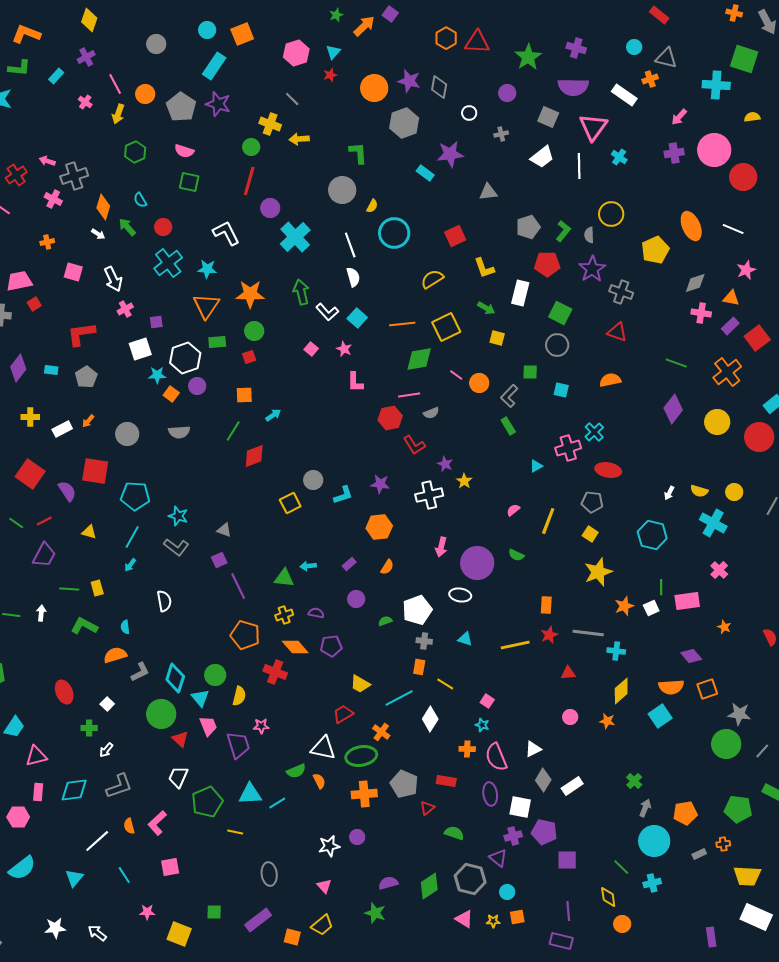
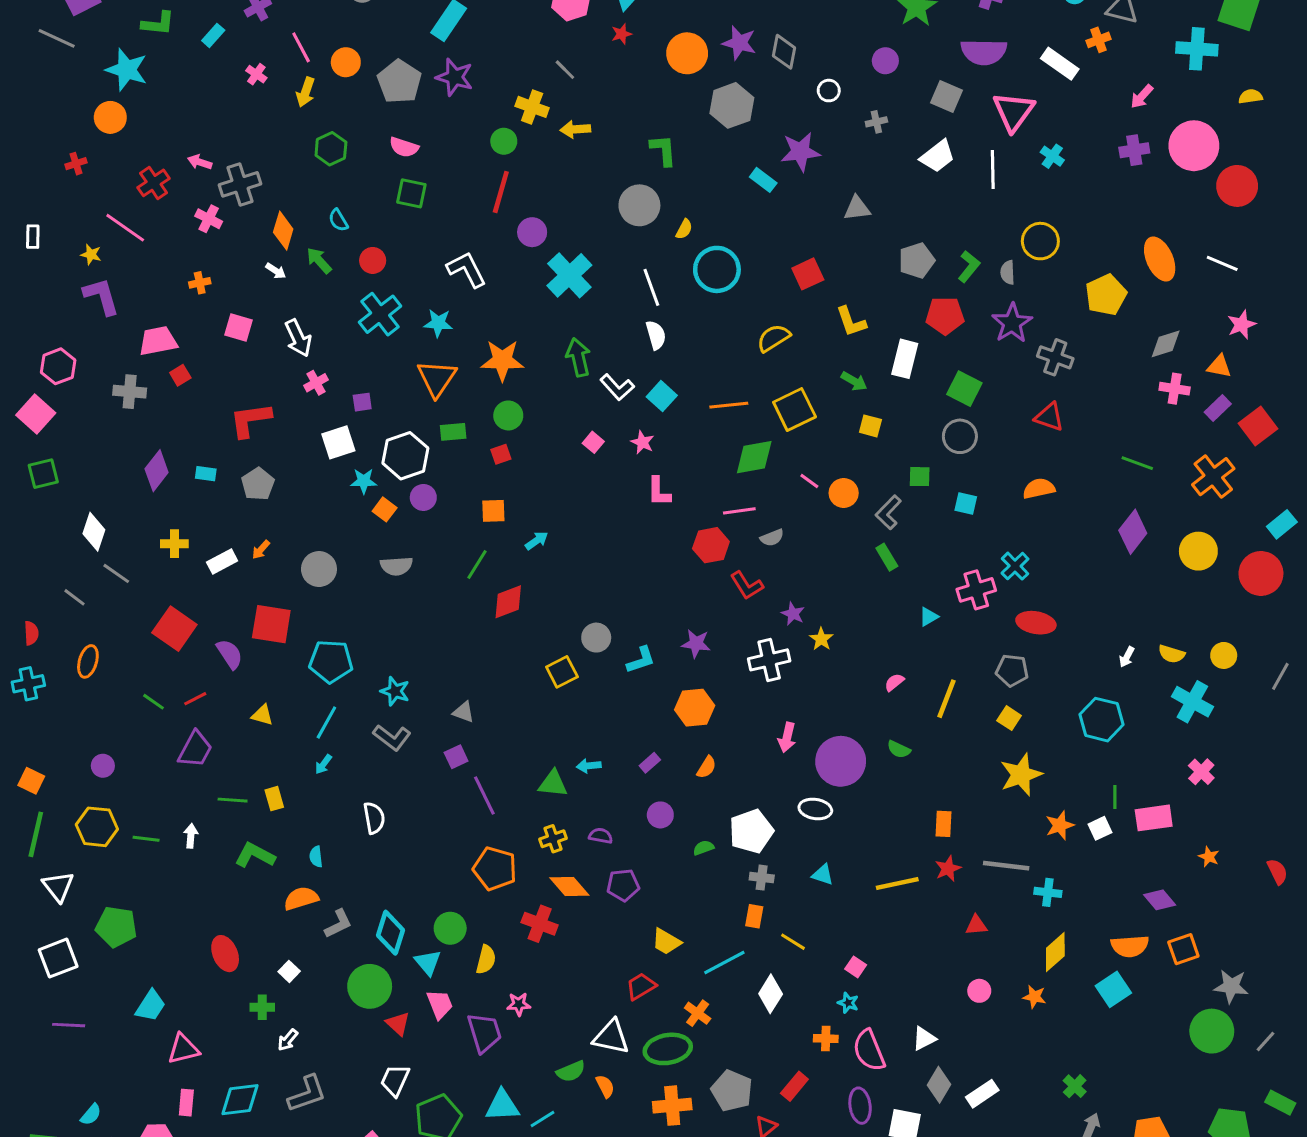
red rectangle: (446, 781) -> (794, 1086), turned -60

